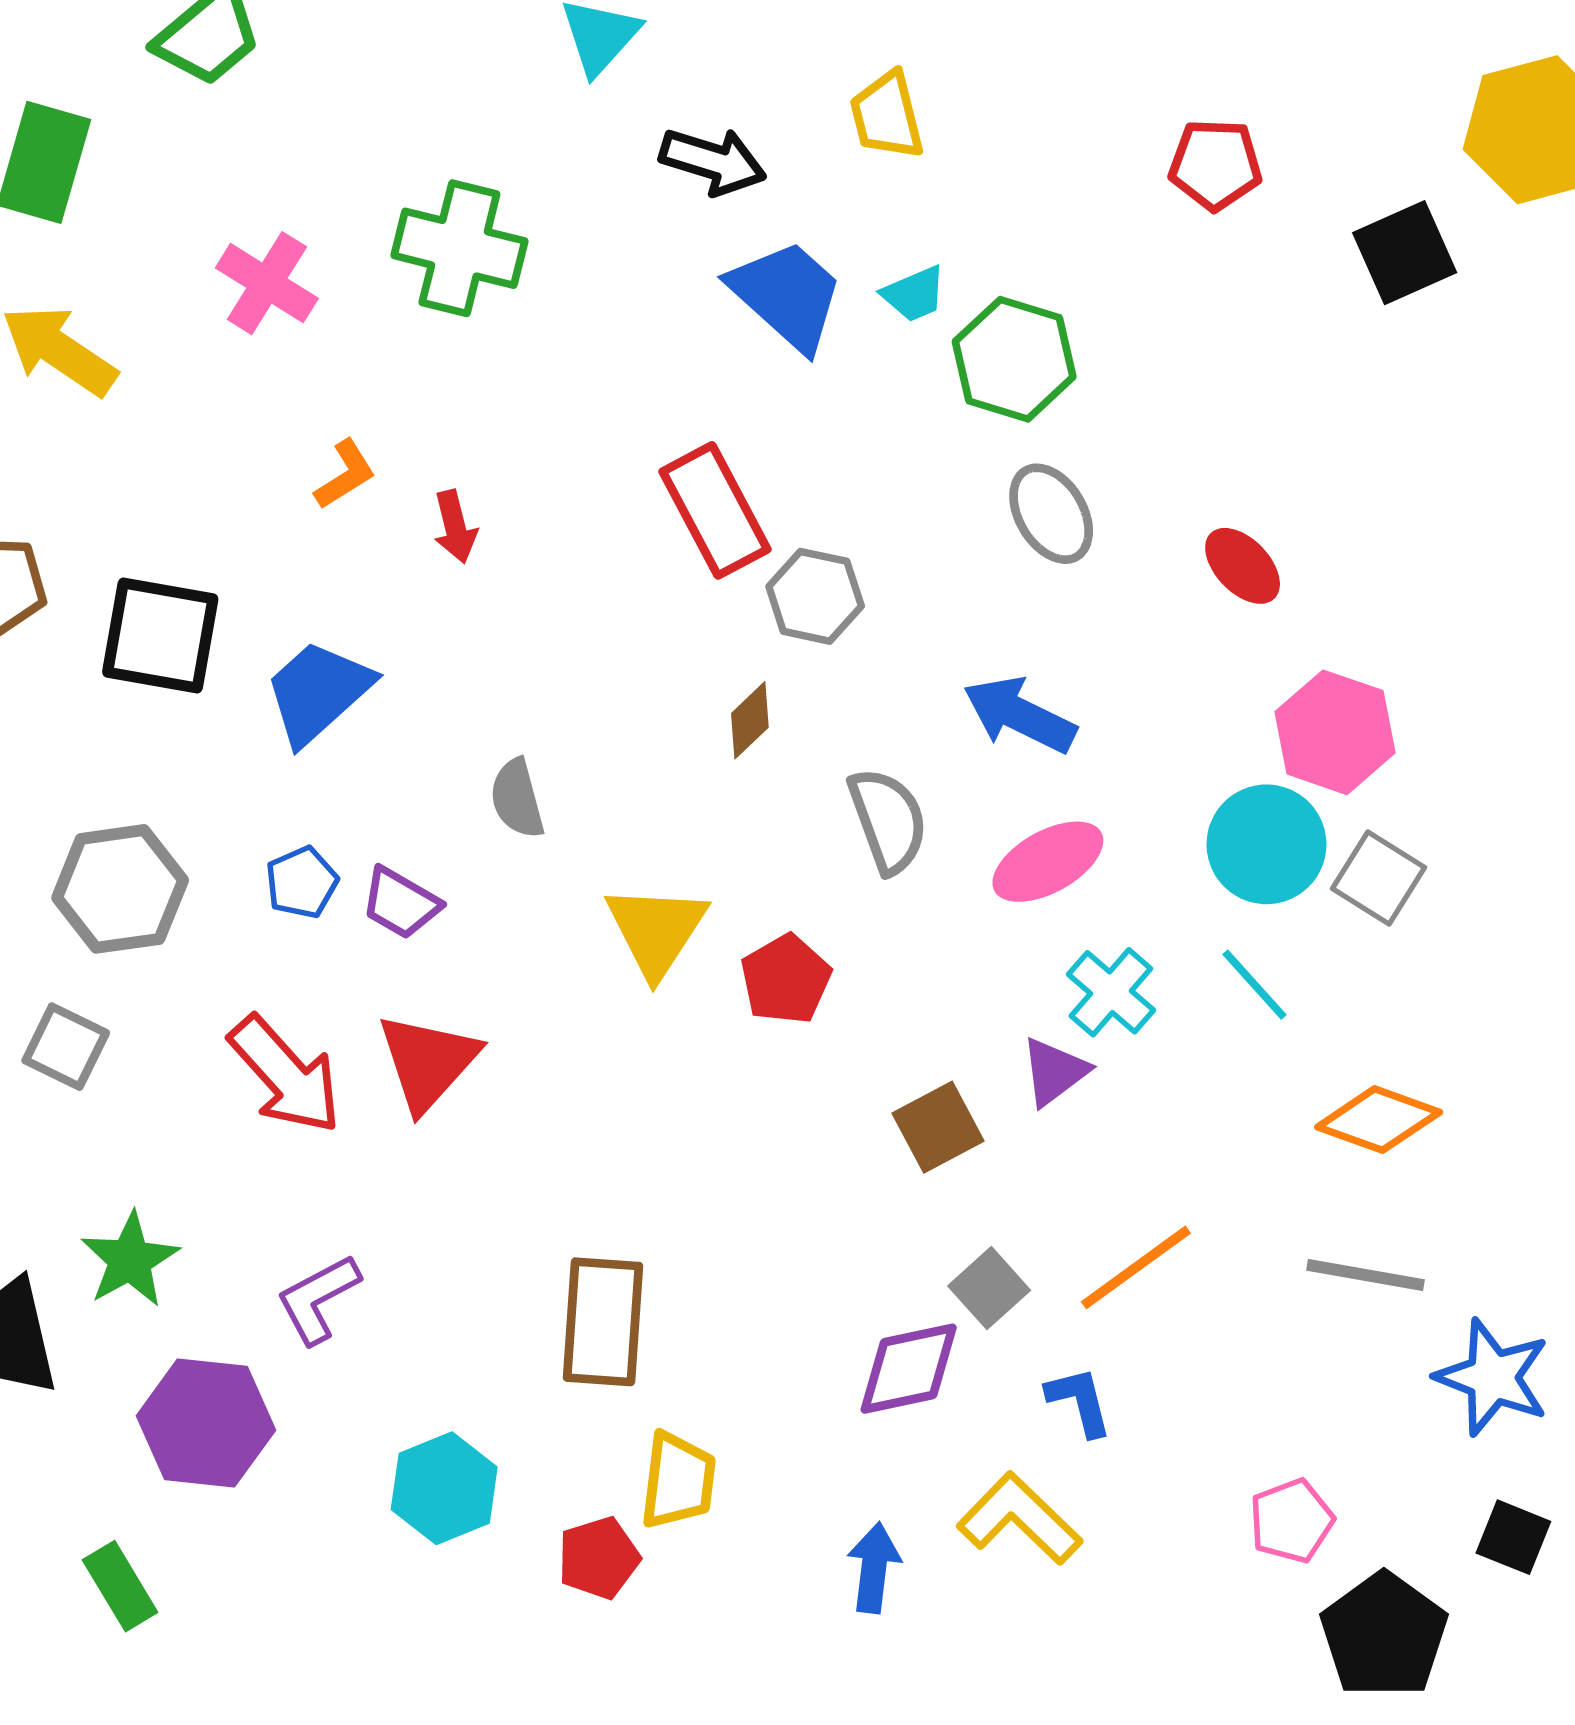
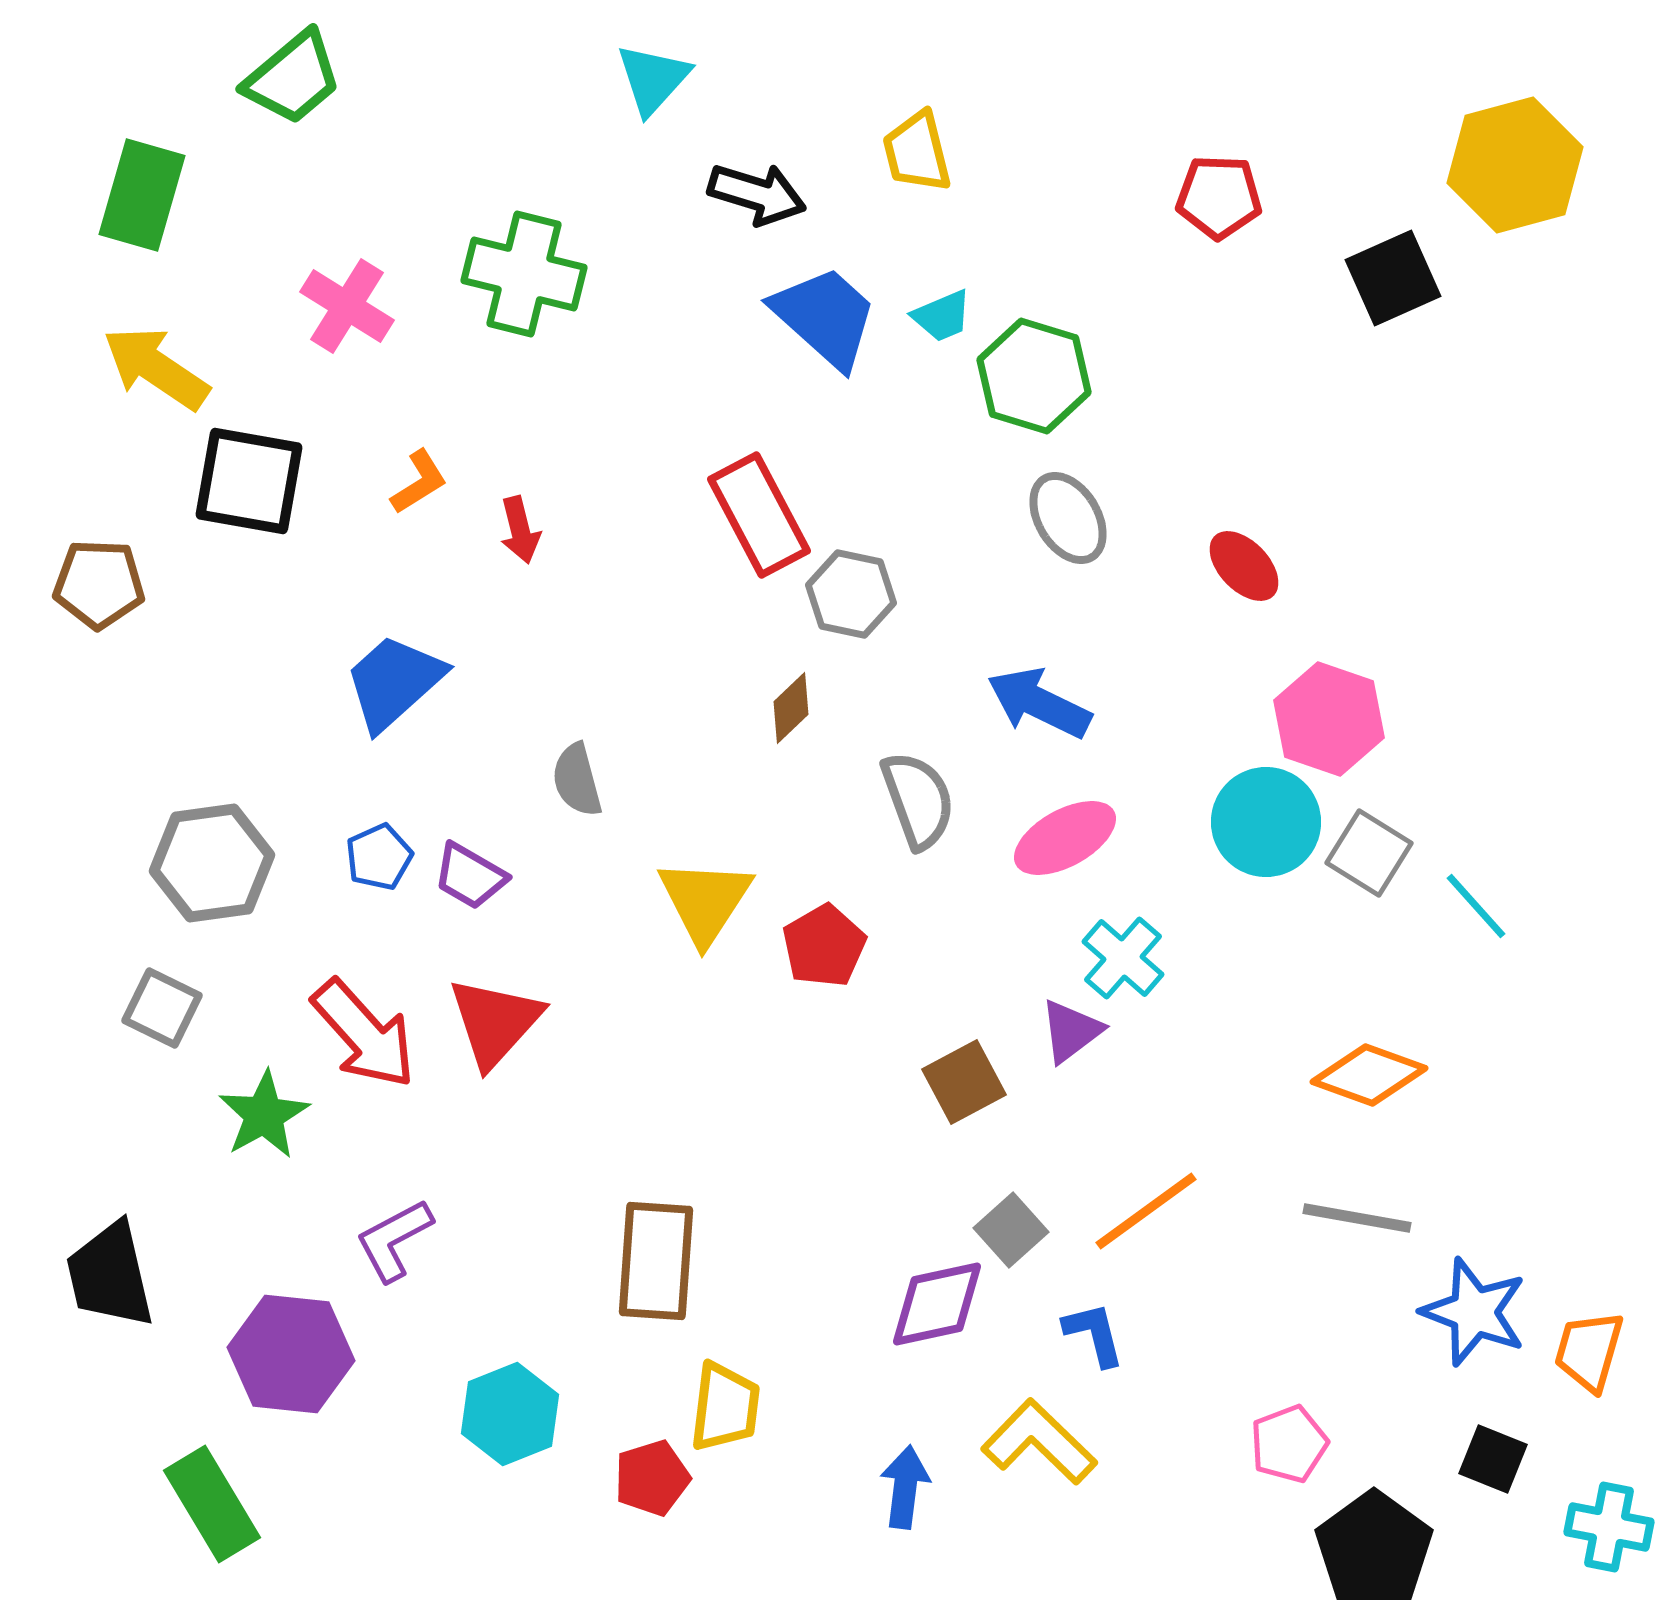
black square: (160, 635) -> (249, 481), moved
cyan line: (1255, 985) -> (1476, 906), moved
green star: (130, 1260) -> (264, 1115), moved
green rectangle: (120, 1586) -> (212, 1504), size x1.4

